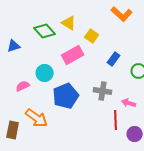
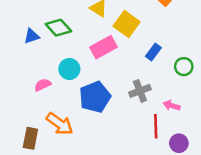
green diamond: (45, 31) -> (58, 28), moved
yellow square: (92, 36) -> (127, 24), size x1.5
gray cross: (103, 91) -> (140, 91), turned -30

